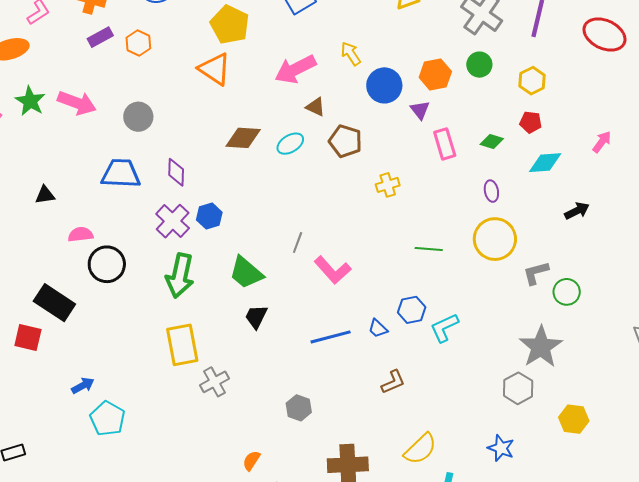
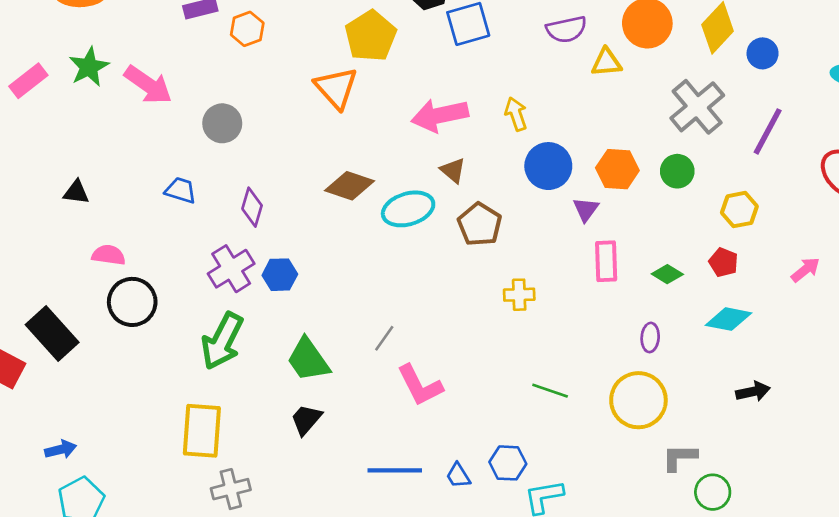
pink arrow: (602, 142) -> (805, 270), moved
cyan ellipse: (290, 144) -> (408, 209), size x1.4
blue trapezoid: (121, 174) -> (181, 190), size x0.6

